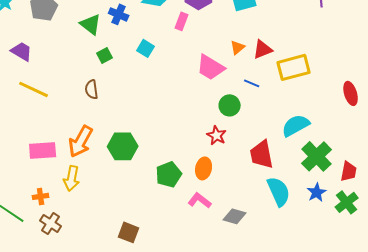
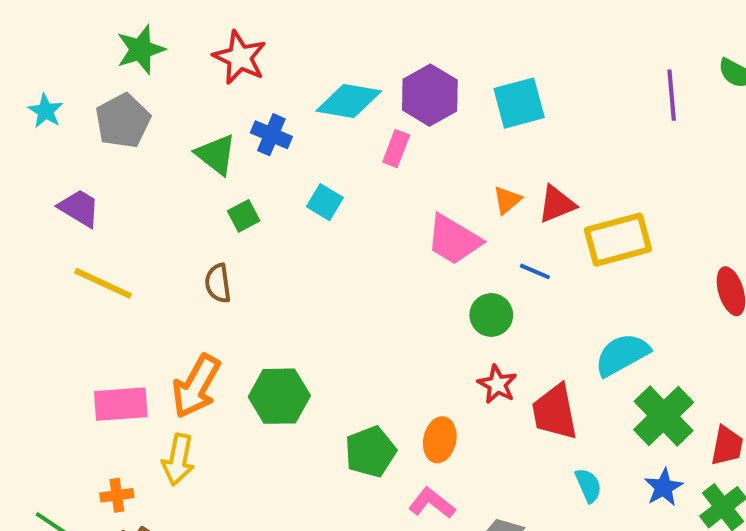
red star: (217, 135) -> (497, 384), moved
cyan semicircle: (279, 191) -> (588, 485), size x0.6

